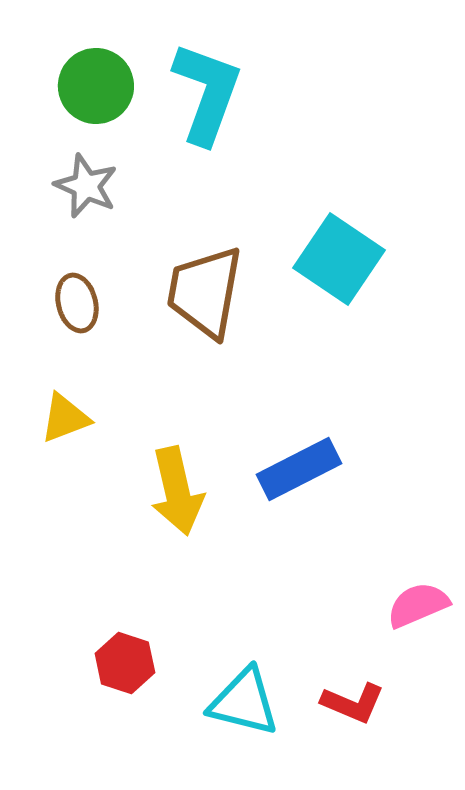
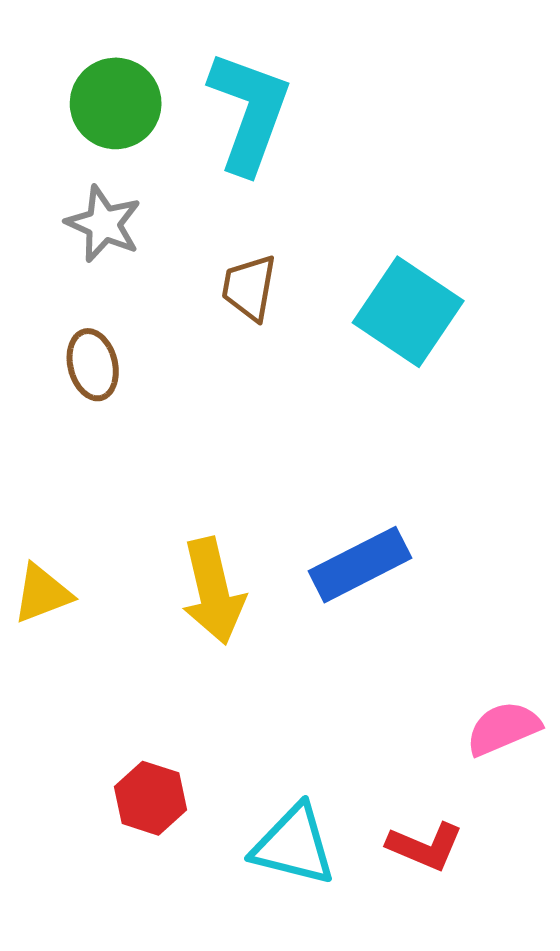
brown trapezoid: (205, 292) -> (249, 288), moved, size x0.6
yellow triangle: (65, 418) -> (42, 594), moved

